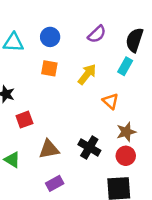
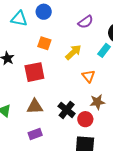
blue circle: (50, 37) -> (44, 12), moved
red square: (24, 120) -> (34, 72), moved, size x1.5
red circle: (126, 156) -> (85, 119), moved

